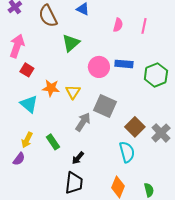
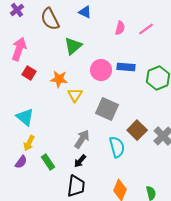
pink line: (144, 26) -> (146, 29), turned 42
orange star: (51, 88) -> (59, 79), moved
cyan triangle: (29, 104) -> (25, 117), moved
gray arrow: (83, 122) -> (82, 139), moved
green rectangle: (53, 142) -> (48, 162), moved
cyan semicircle: (127, 152) -> (117, 147), moved

